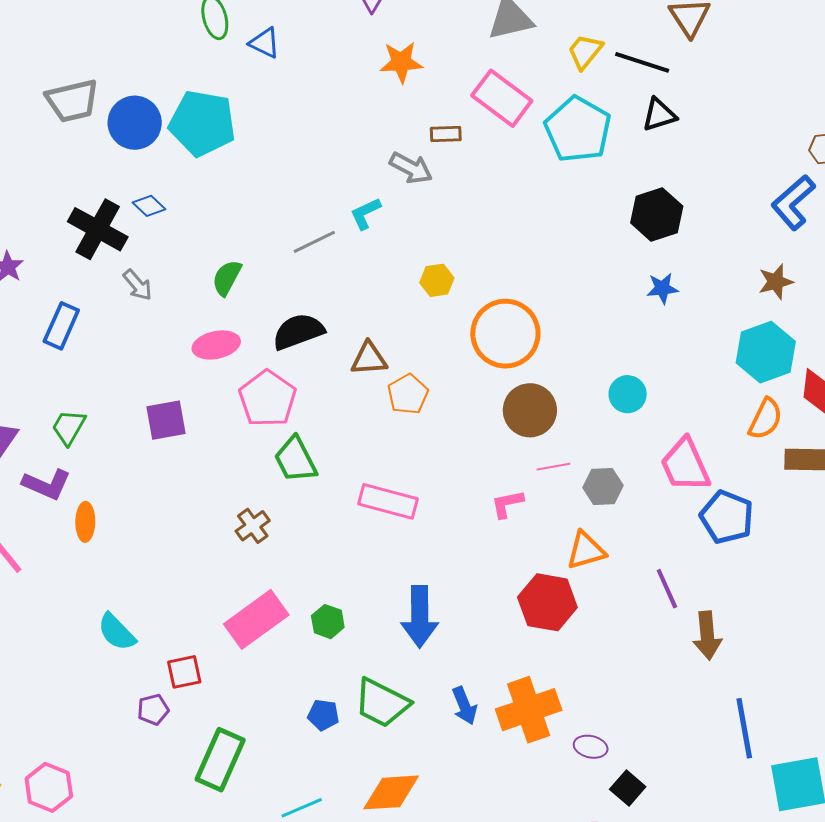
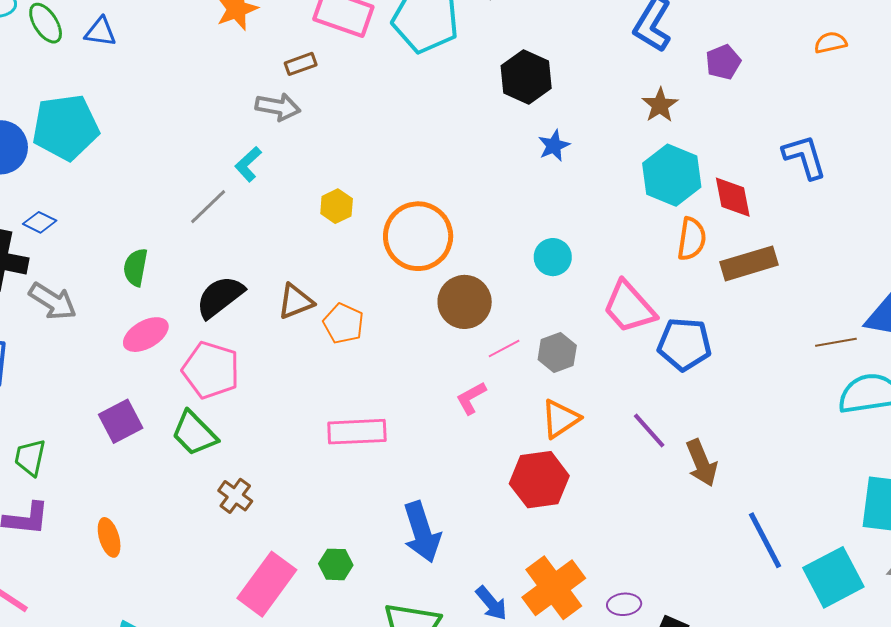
gray arrow: (138, 285) -> (53, 301), size x1.4
green trapezoid: (295, 460) -> (194, 433), moved
orange ellipse: (85, 522) -> (109, 537), moved

